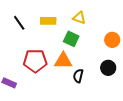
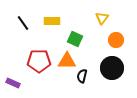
yellow triangle: (79, 18) -> (102, 18), moved, turned 48
black circle: (108, 68) -> (112, 68), size x1.5

